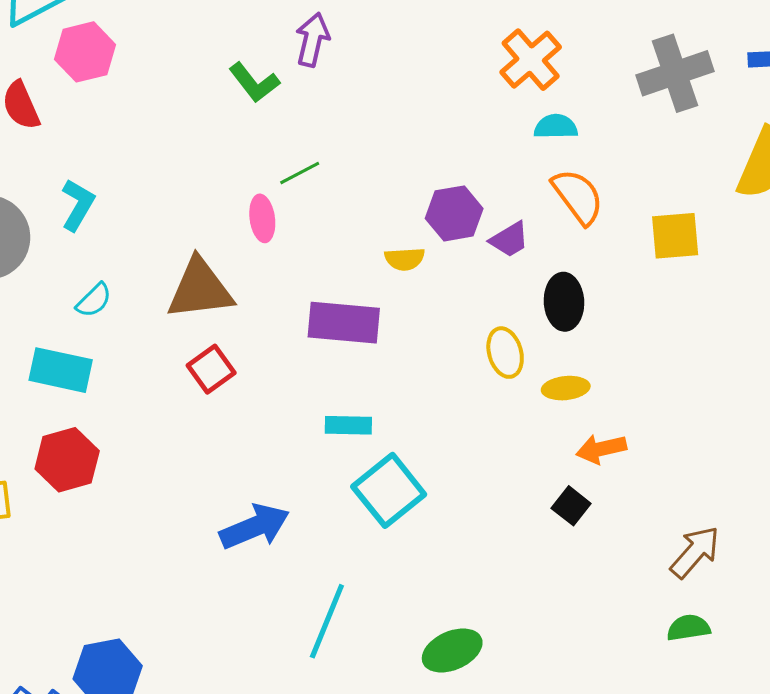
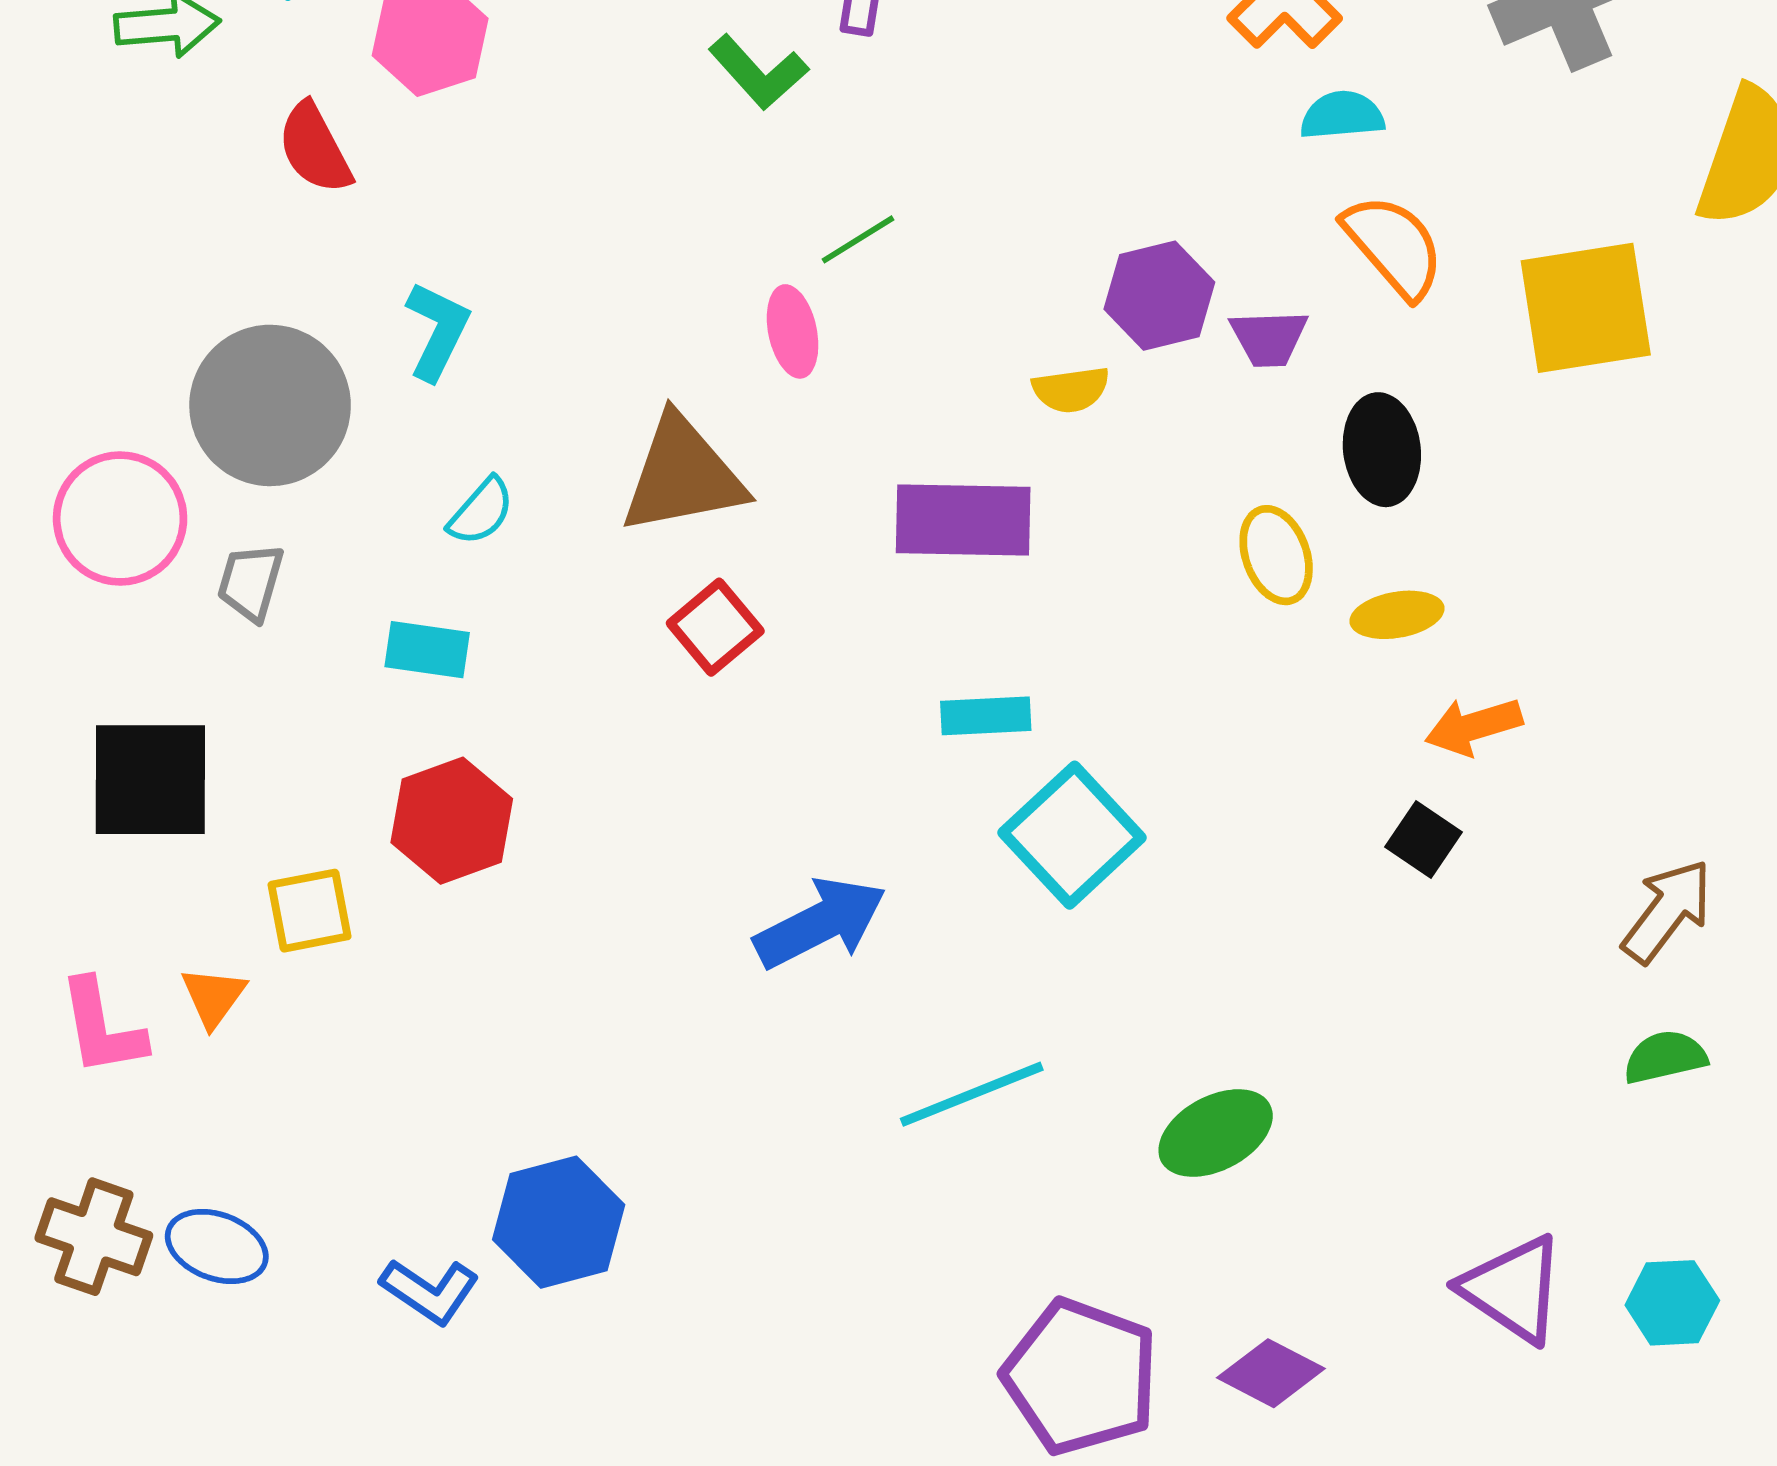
yellow square: (675, 236) -> (1586, 308), size x1.4
purple trapezoid: (509, 240) -> (1269, 338), turned 33
cyan rectangle: (61, 370) -> (427, 650), size x0.7
cyan line: (327, 621) -> (972, 1094), turned 50

